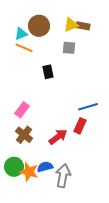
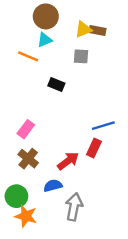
brown circle: (39, 26) -> (46, 16), moved
cyan triangle: (21, 34) -> (45, 40), moved
black rectangle: (48, 72) -> (56, 85), turned -56
blue semicircle: (45, 167) -> (53, 186), moved
orange star: (29, 172) -> (26, 216), moved

